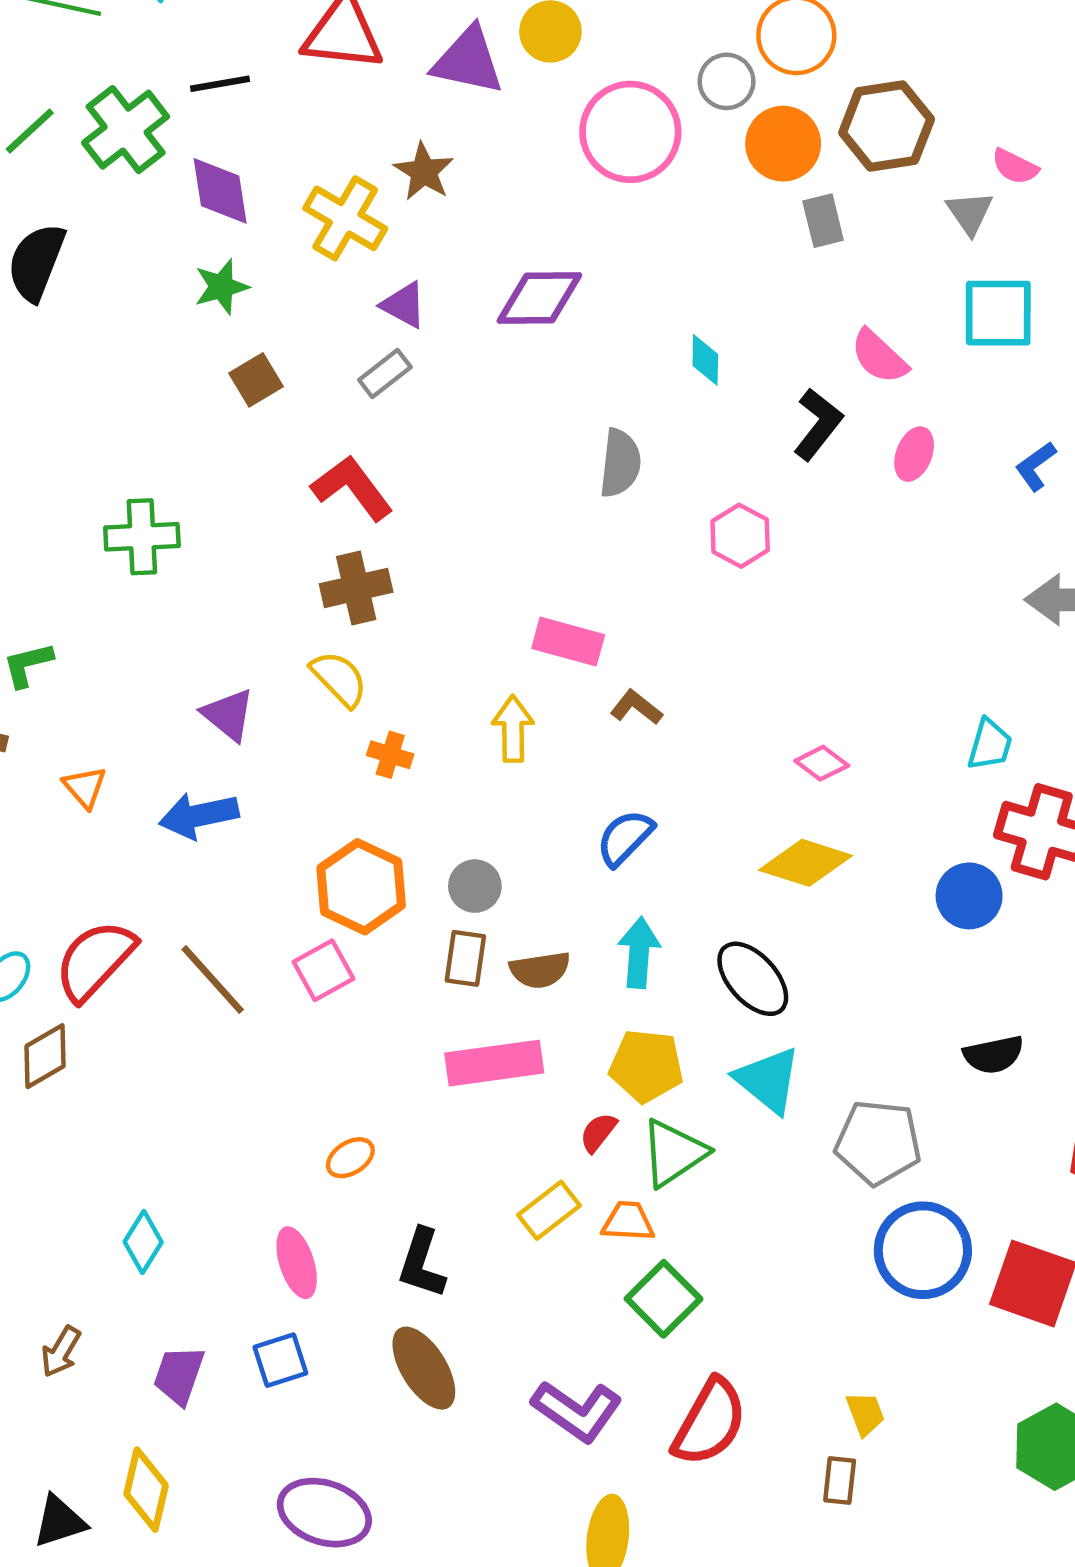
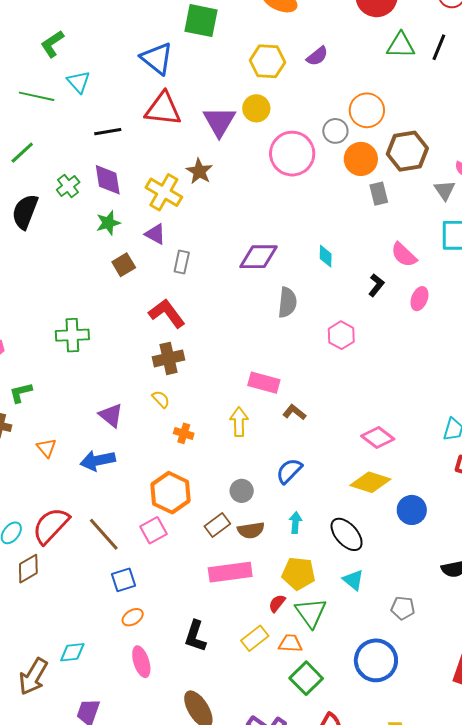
purple triangle: (468, 61) -> (219, 121), turned 48
green cross: (126, 130) -> (68, 186), moved, size x0.6
purple diamond: (539, 298) -> (258, 257), moved
purple triangle: (404, 305) -> (155, 234), moved
gray rectangle: (385, 373) -> (182, 262), turned -40
black L-shape: (818, 424) -> (376, 285), size x0.7
yellow semicircle: (339, 679) -> (161, 399), size x0.7
pink diamond: (822, 763) -> (378, 438), size x1.4
gray circle: (475, 886) -> (242, 491), moved
blue circle: (969, 896) -> (412, 510), moved
cyan arrow: (639, 953) -> (295, 523), size x0.7
brown rectangle: (465, 958) -> (217, 525), turned 45
cyan triangle: (768, 1080) -> (353, 580), size x0.7
gray pentagon: (878, 1142) -> (403, 608), size x0.6
green triangle: (674, 1153) -> (311, 613), turned -32
orange ellipse: (350, 1158) -> (133, 617), moved
cyan diamond: (143, 1242) -> (72, 652), turned 52
blue circle: (923, 1250) -> (376, 660), moved
black L-shape: (422, 1263) -> (195, 636), moved
brown arrow: (61, 1352) -> (33, 677), moved, size x1.6
blue square: (280, 1360) -> (124, 580), moved

